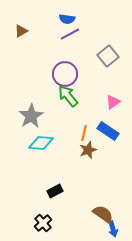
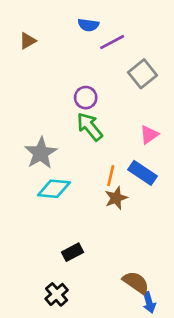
purple line: (70, 34) -> (112, 42), moved
purple circle: (65, 74) -> (86, 98), size x0.7

